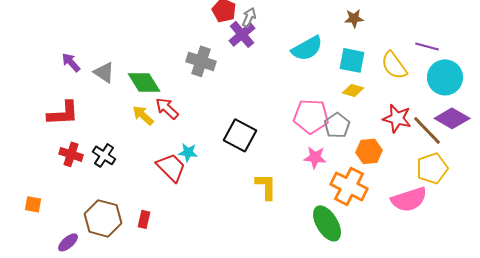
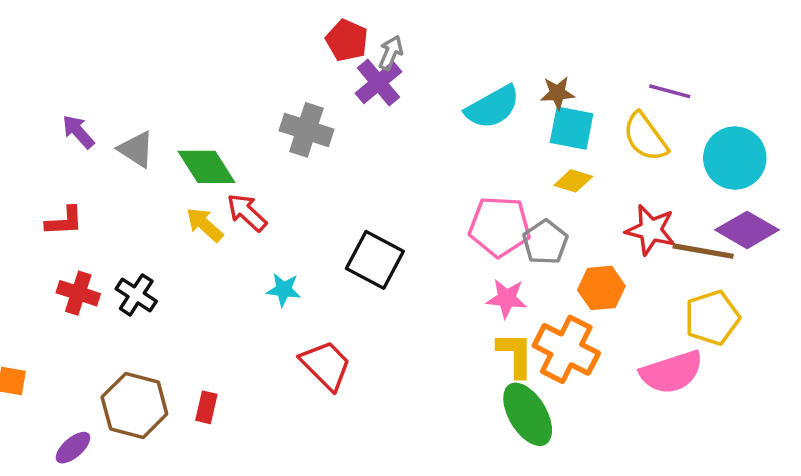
brown star: (354, 18) -> (557, 93), moved
purple line: (427, 46) -> (670, 91), moved
red L-shape: (63, 113) -> (64, 221), size x0.7
brown line: (427, 130) -> (703, 251), turned -36
red trapezoid: (171, 167) -> (326, 365), moved
yellow L-shape: (266, 186) -> (515, 355), moved

